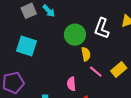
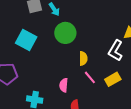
white L-shape: (102, 28) -> (116, 50), moved
green circle: (75, 35) -> (65, 33), moved

